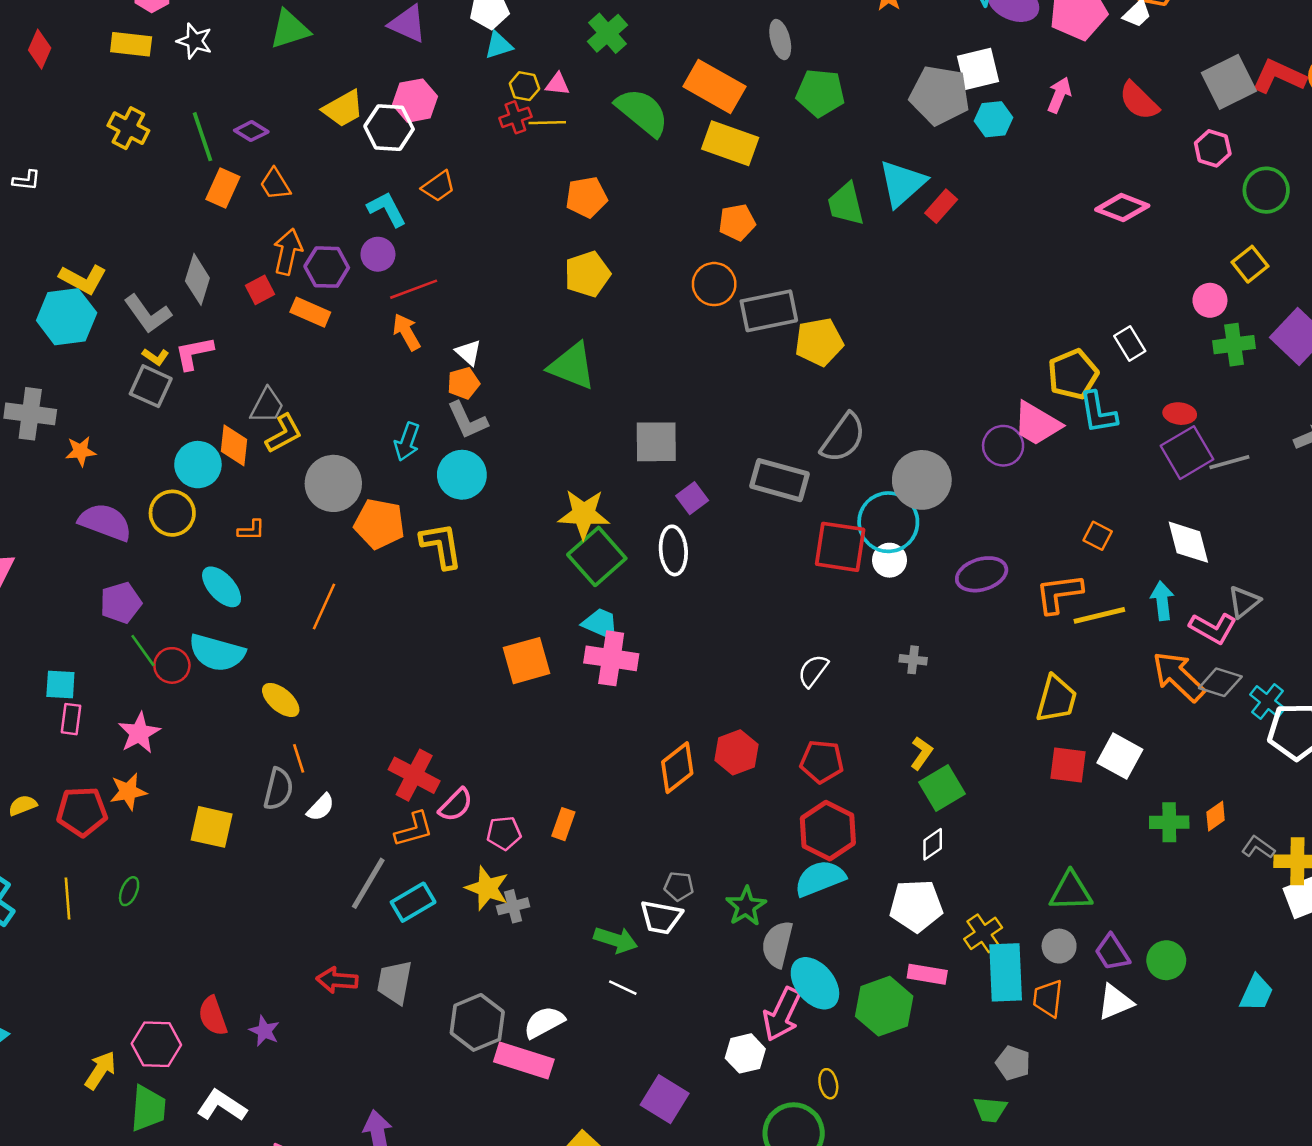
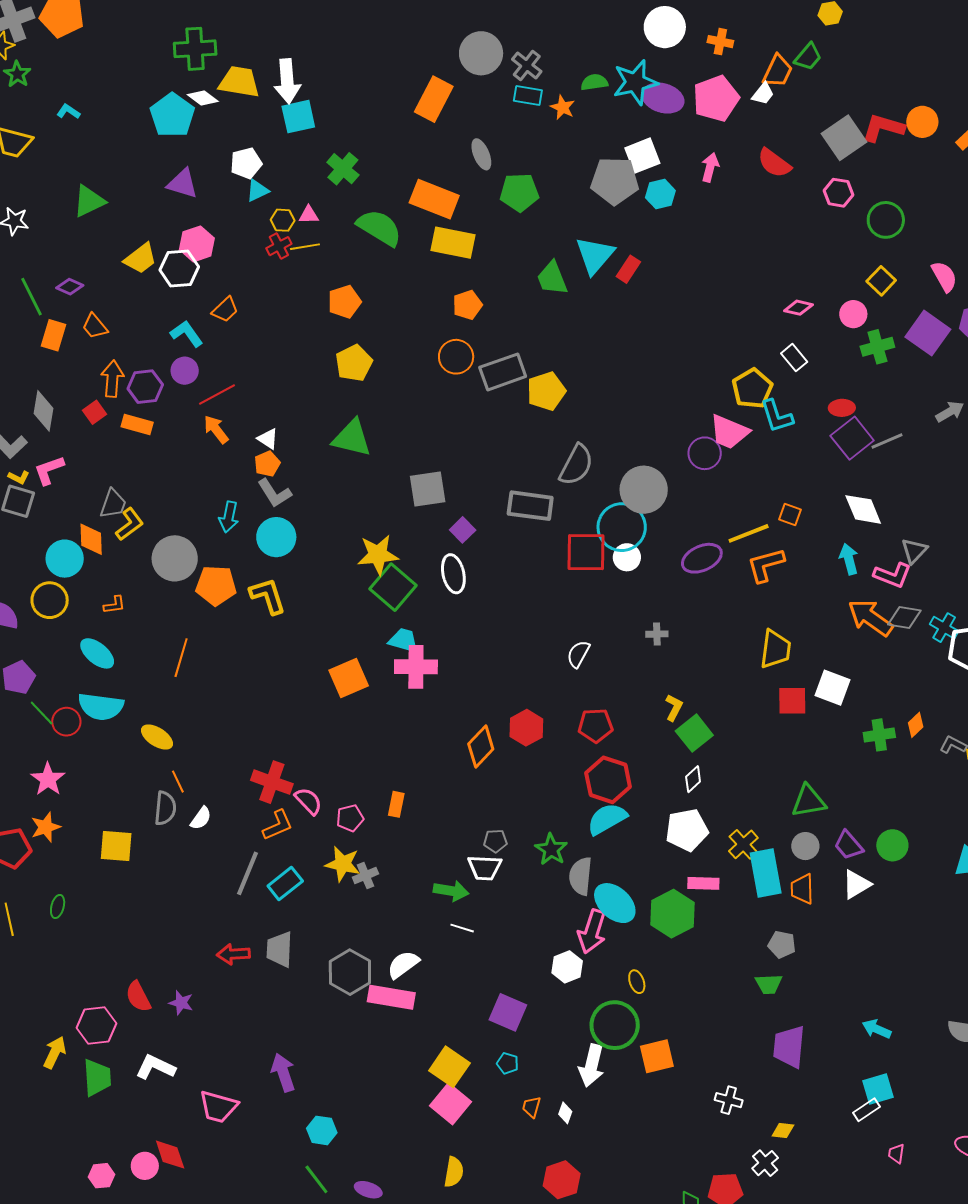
pink diamond: (1122, 208) -> (798, 308), moved, size x0.7
yellow line: (1099, 615) -> (749, 533), moved
pink semicircle: (456, 805) -> (308, 801), turned -80

